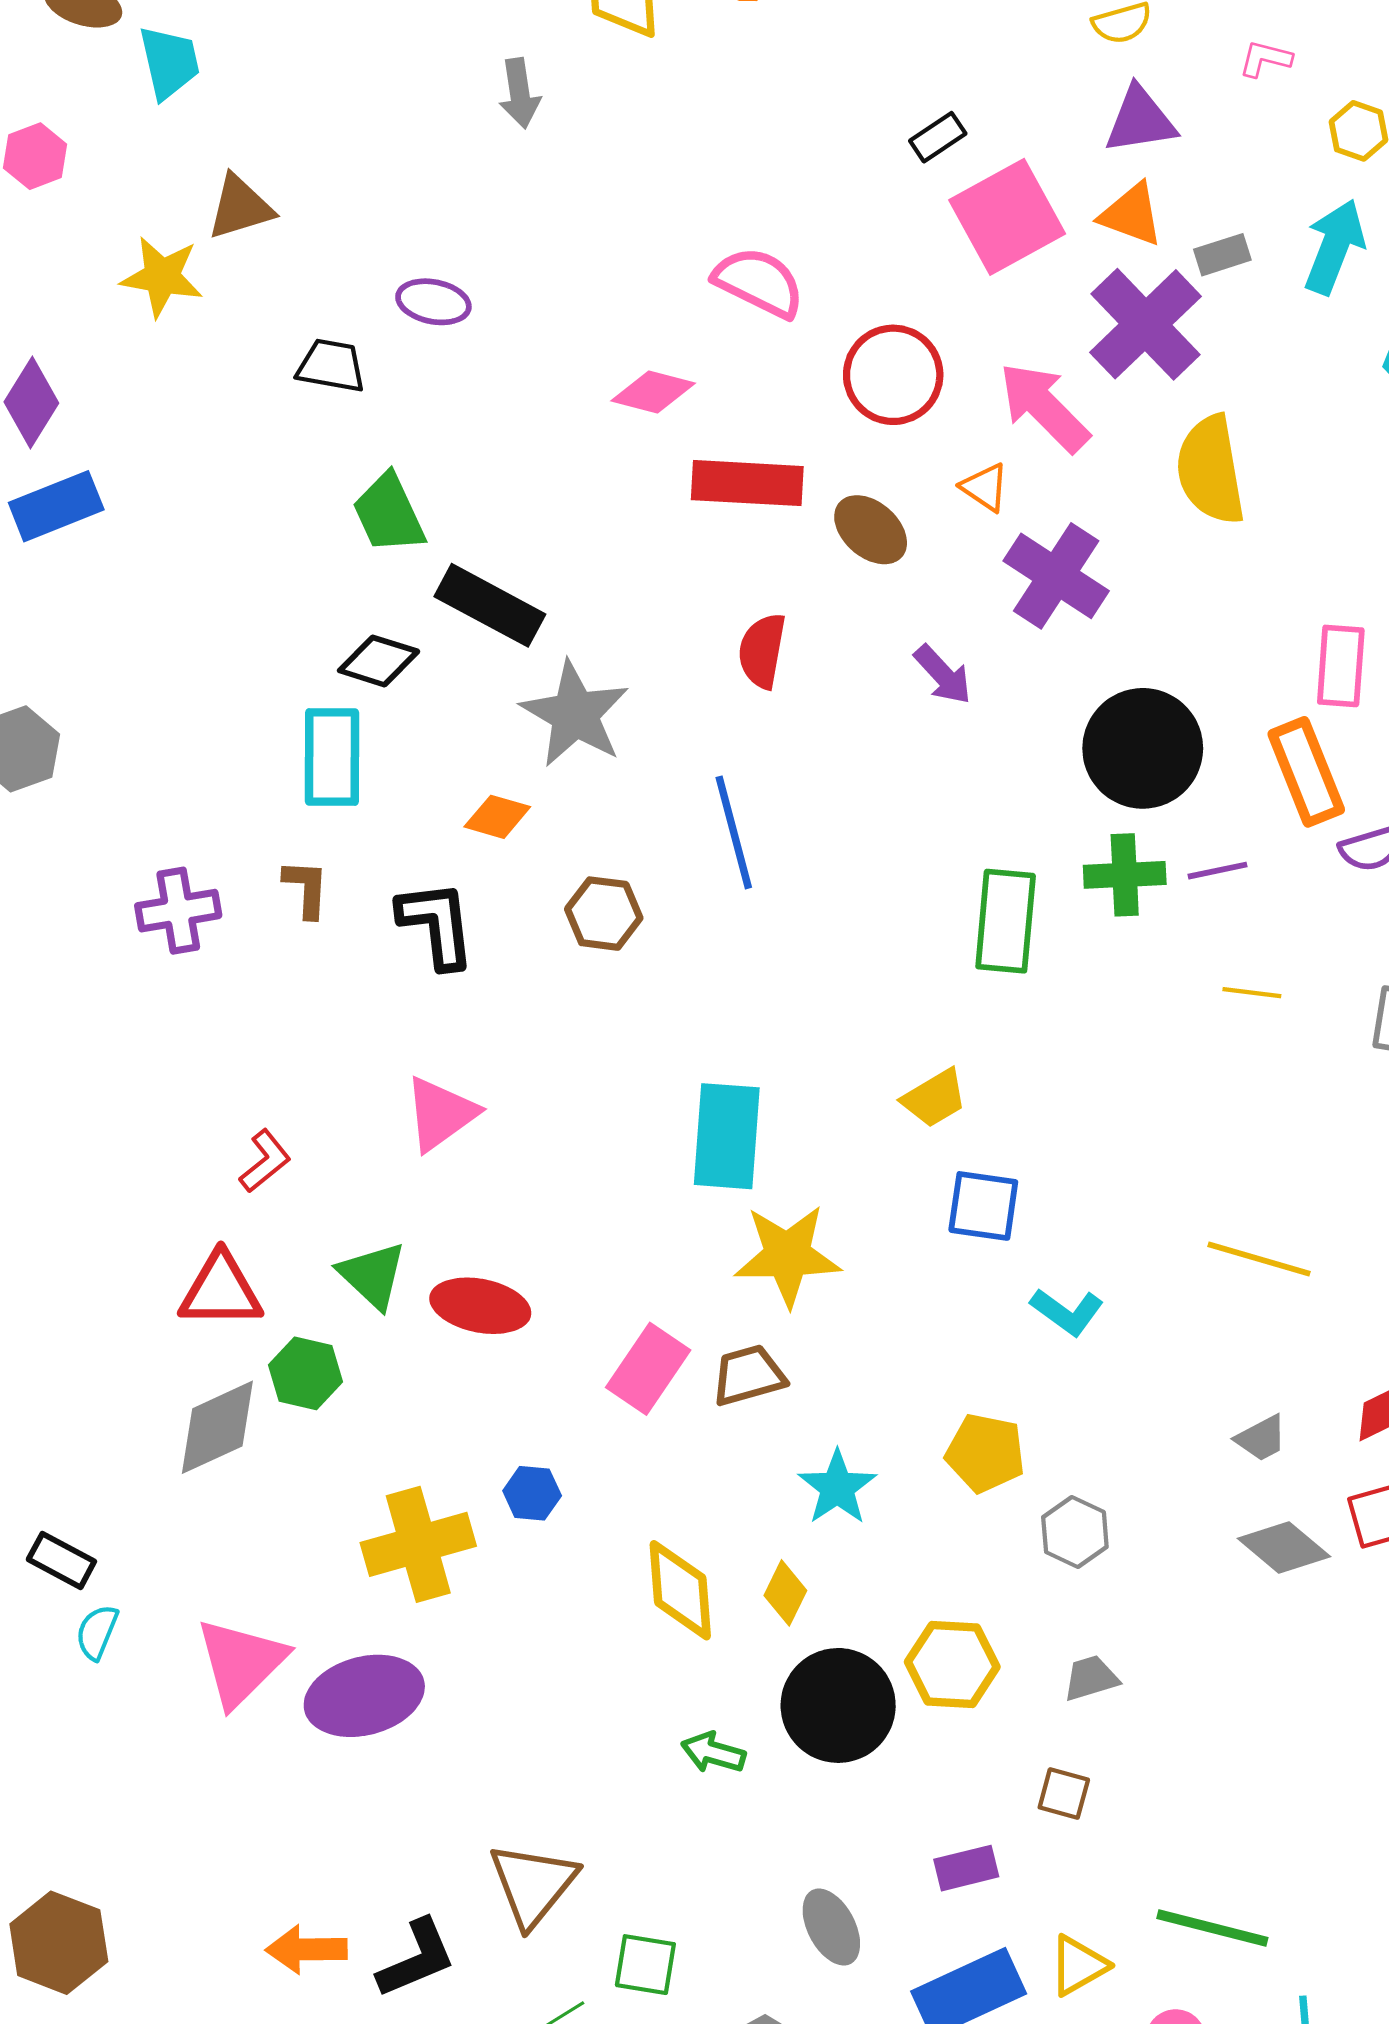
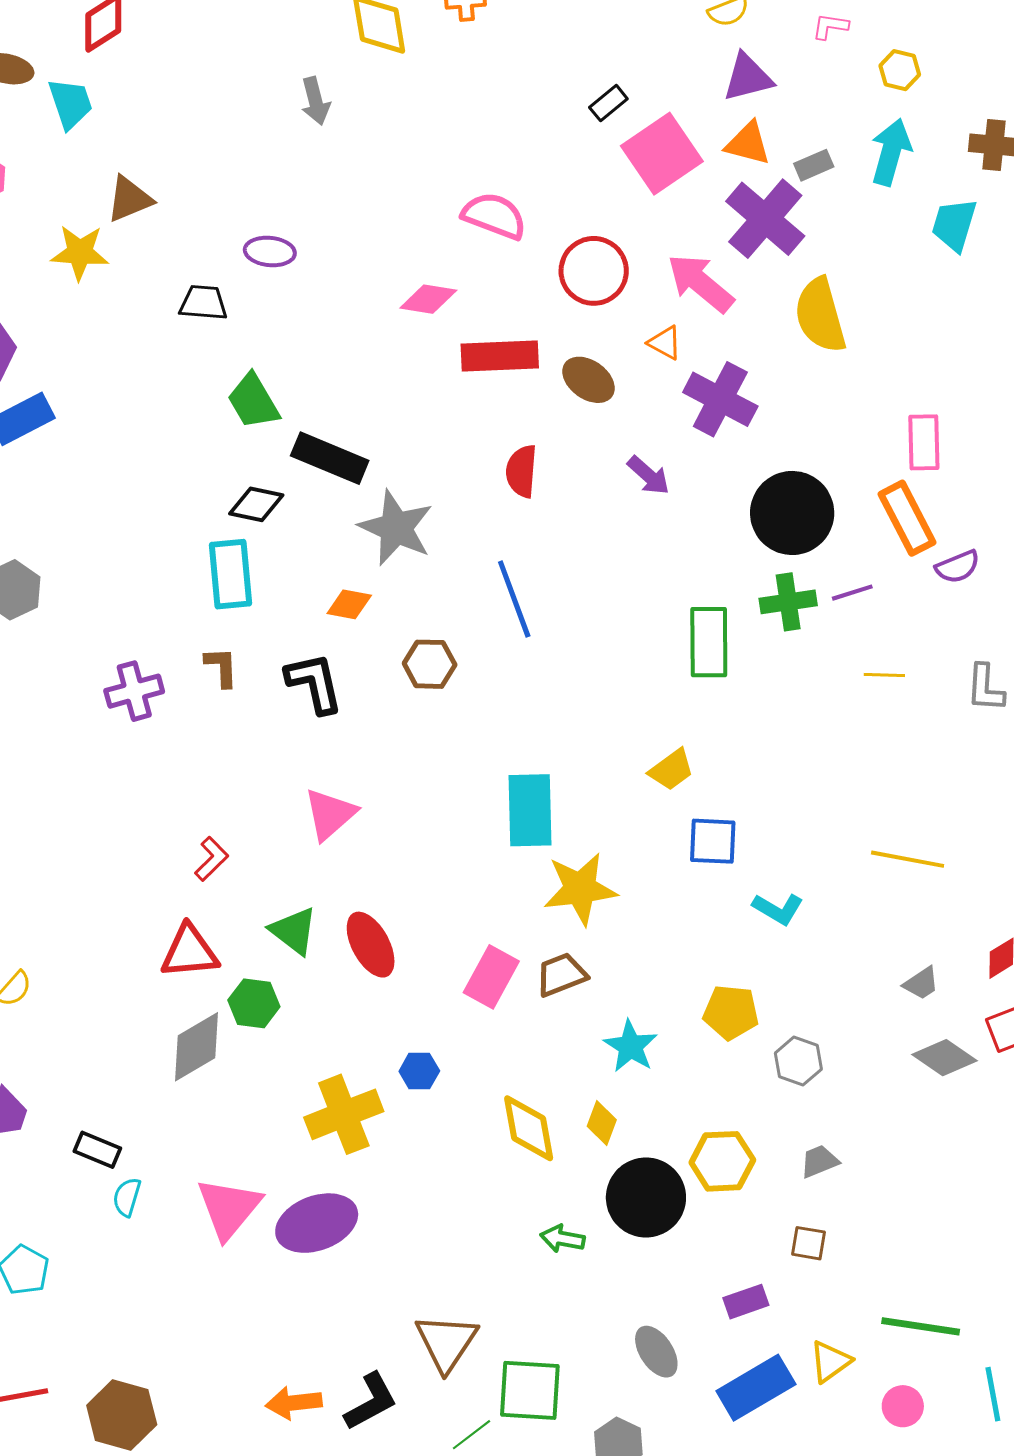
red ellipse: (480, 1306) -> (371, 945), turned 56
green square: (645, 1965) -> (530, 1390), size x1.5

